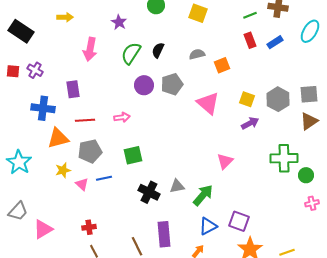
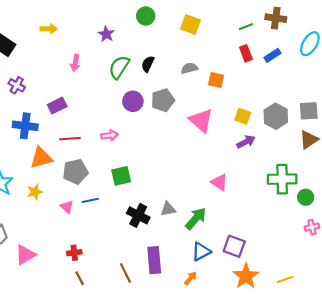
pink arrow: (90, 49) -> (75, 63), size x0.7
orange square: (222, 65) -> (216, 80), turned 35
purple rectangle: (73, 89) -> (57, 106), turned 72
pink triangle: (225, 161) -> (219, 182), turned -42
yellow star: (63, 170) -> (35, 192), moved

